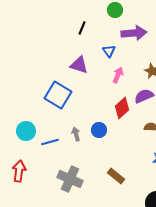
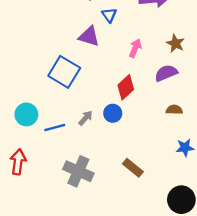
blue triangle: (109, 51) -> (109, 15), moved
red diamond: (122, 108) -> (126, 87), moved
gray arrow: (76, 134) -> (86, 118), turned 56

